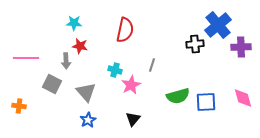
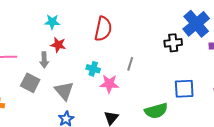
pink star: (131, 85) -> (109, 84), turned 30
green semicircle: (178, 96) -> (156, 111), moved
blue square: (206, 102) -> (184, 89), moved

